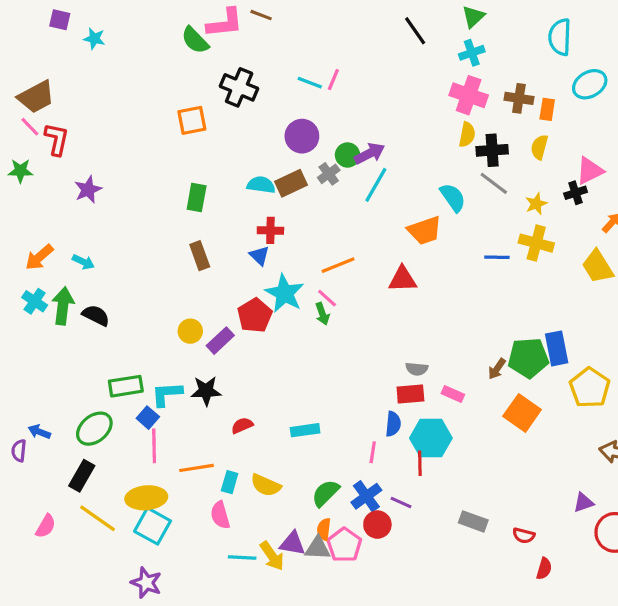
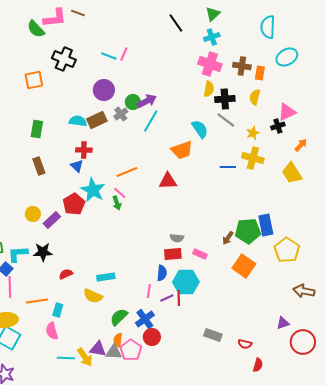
yellow semicircle: (266, 485) -> (93, 296), moved
purple line: (401, 503) -> (167, 298), moved, turned -48

